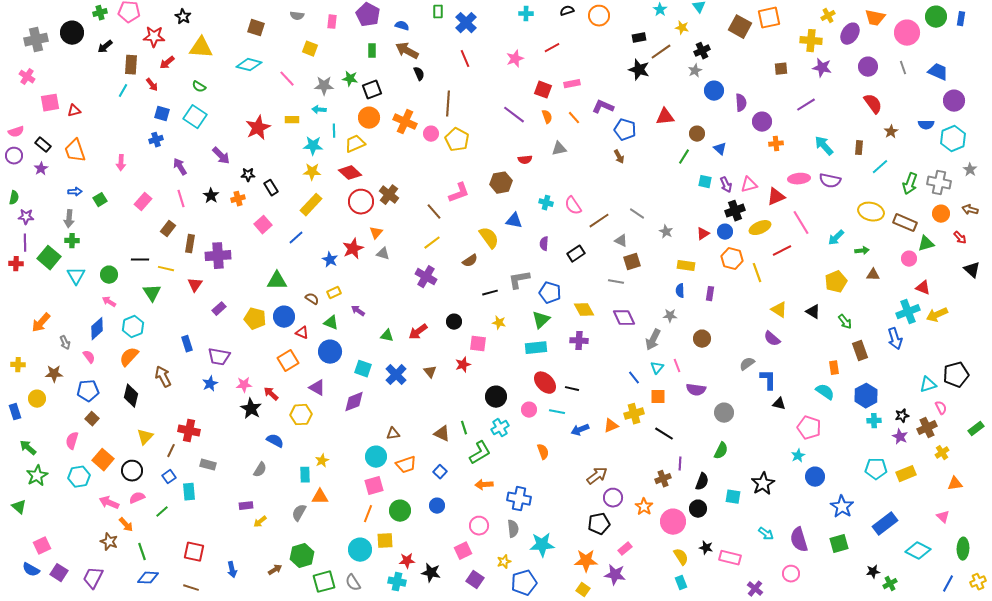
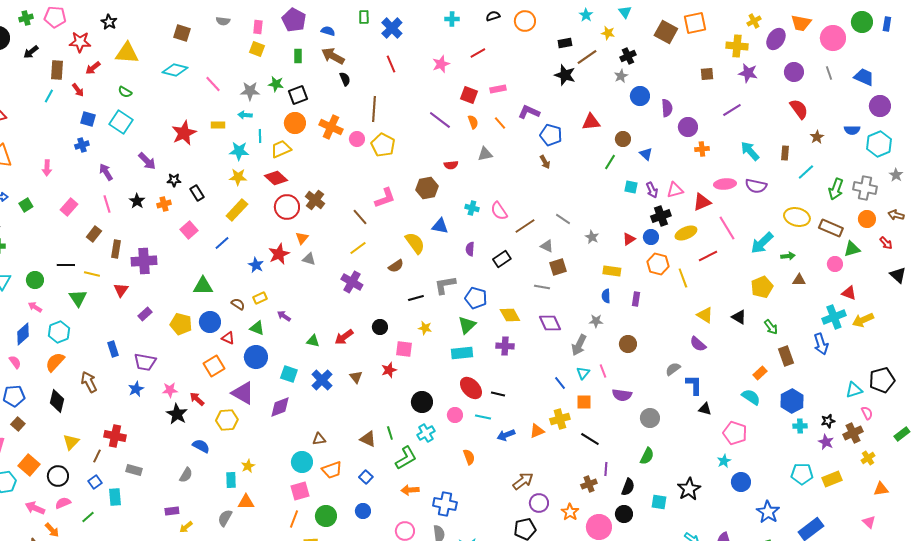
yellow square: (310, 49) -> (257, 49), moved
cyan arrow: (836, 238) -> (762, 243), size x1.4
orange rectangle: (834, 368) -> (760, 373), turned 56
purple triangle: (317, 388) -> (243, 393), size x1.4

